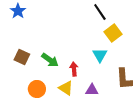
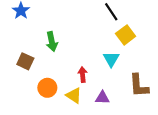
green arrow: (50, 60) -> (52, 42), moved, turned 42
orange circle: (37, 89) -> (47, 88), moved

